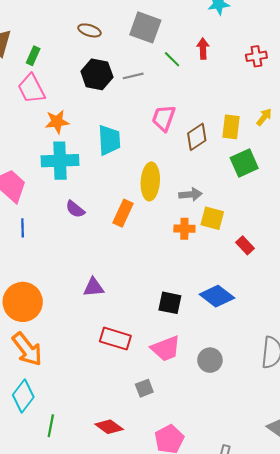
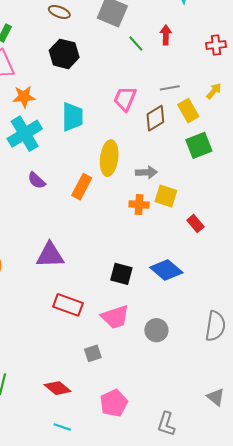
gray line: (133, 76) -> (170, 88), moved
yellow arrow: (264, 117) -> (214, 91), moved
yellow rectangle: (231, 127) -> (188, 111), turned -40
cyan cross: (60, 161) -> (25, 134), turned -32
purple triangle: (94, 287) -> (50, 255), size x1.4

